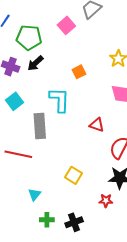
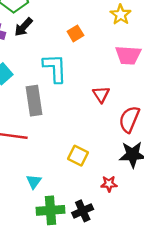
red triangle: (97, 125) -> (101, 94), turned 42
red star: (106, 201) -> (109, 184), moved
green cross: (47, 220) -> (51, 210), size x1.6

